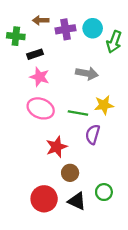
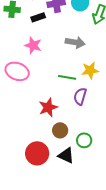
black rectangle: (35, 54) -> (38, 17), moved
pink ellipse: (41, 108) -> (17, 71), moved
green circle: (104, 192) -> (84, 140), moved

